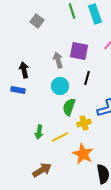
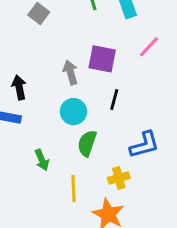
yellow cross: (84, 123) -> (119, 178), moved
green arrow: (39, 132) -> (42, 160), moved, turned -32
yellow line: (60, 137) -> (73, 189), turned -66

